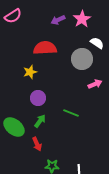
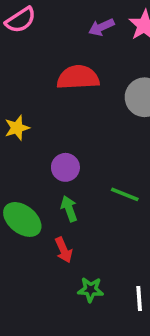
yellow star: (30, 72) -> (17, 128), moved
green arrow: (40, 121) -> (69, 209), turned -56

